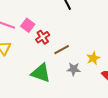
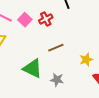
red cross: (43, 37) -> (46, 19), moved
gray star: (74, 69) -> (57, 80), moved

